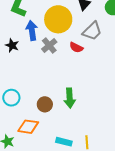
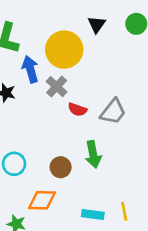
gray trapezoid: (92, 31) -> (113, 112), moved
red semicircle: (76, 47) -> (77, 109), moved

